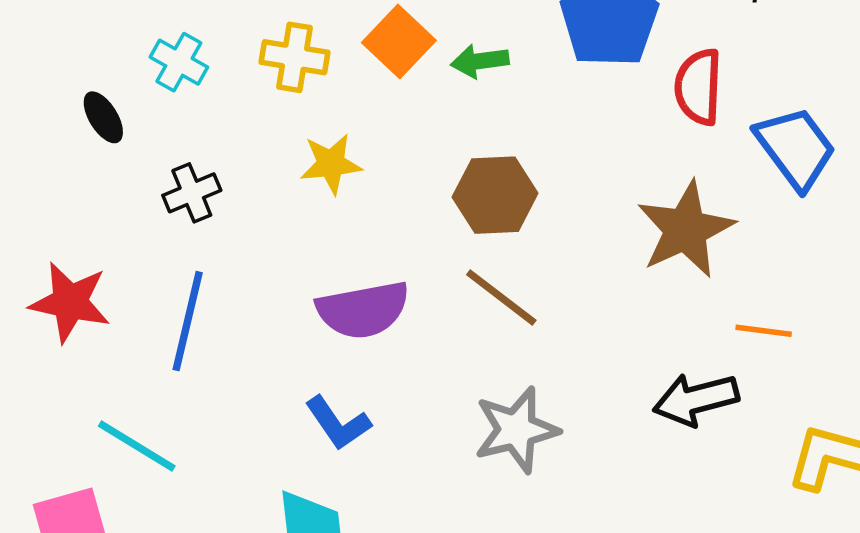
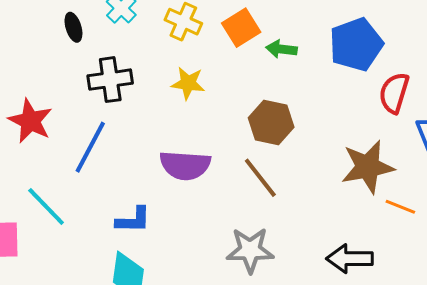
black cross: (192, 193) -> (110, 80), size x1.4
orange line: (764, 331) -> (400, 207), moved
blue L-shape: (338, 423) -> (133, 220), moved, turned -69

